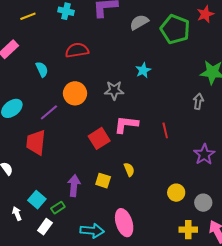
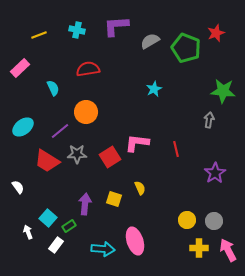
gray star: (114, 90) -> (77, 154), moved
red trapezoid: (36, 142) -> (47, 161), turned -64
yellow circle: (176, 193) -> (187, 220), moved

